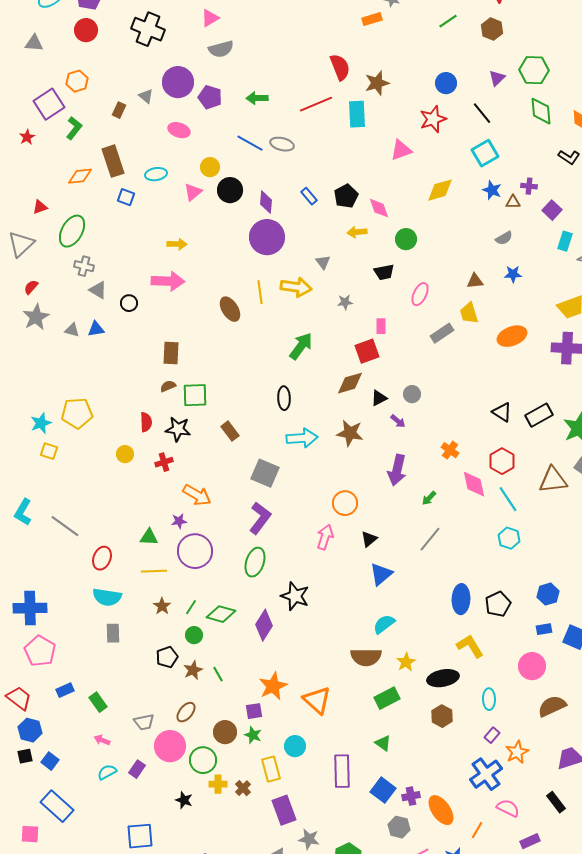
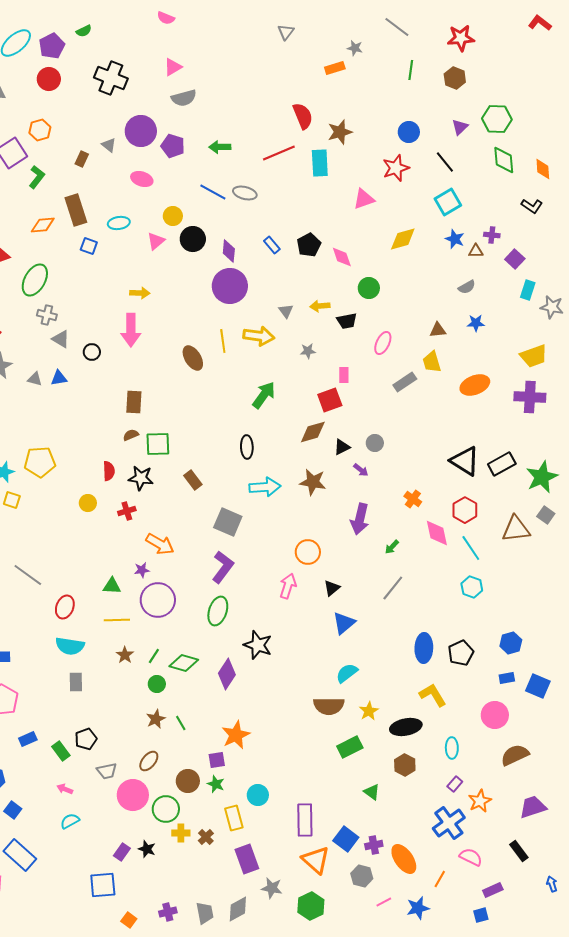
green line: (448, 21) -> (411, 70), turned -48
yellow arrow: (357, 232) -> (320, 306), moved
pink arrow: (168, 281) -> (131, 330), turned 88
black triangle: (502, 412) -> (465, 461), size x1.5
black pentagon: (167, 657) -> (86, 739), moved
orange triangle: (317, 700) -> (316, 860), moved
green triangle: (383, 743) -> (372, 792), moved
purple rectangle: (137, 769) -> (122, 852), moved

